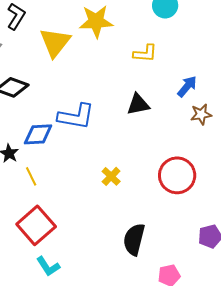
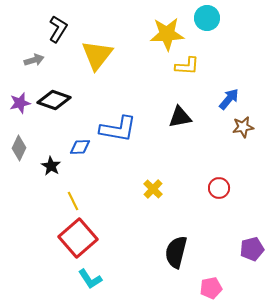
yellow star: (96, 21) -> (167, 34), moved
blue diamond: (38, 134) -> (80, 147), size x0.7
red circle: (177, 175) -> (219, 188), size x0.6
yellow line: (31, 176) -> (73, 201), moved

